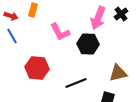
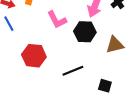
brown triangle: (118, 73) -> (115, 45), moved

